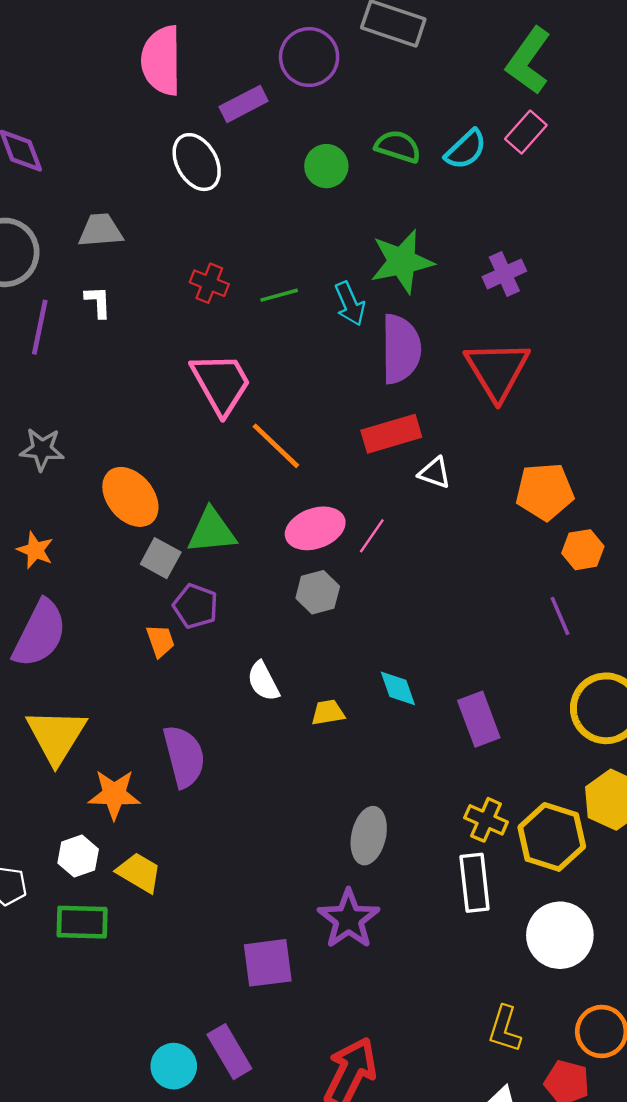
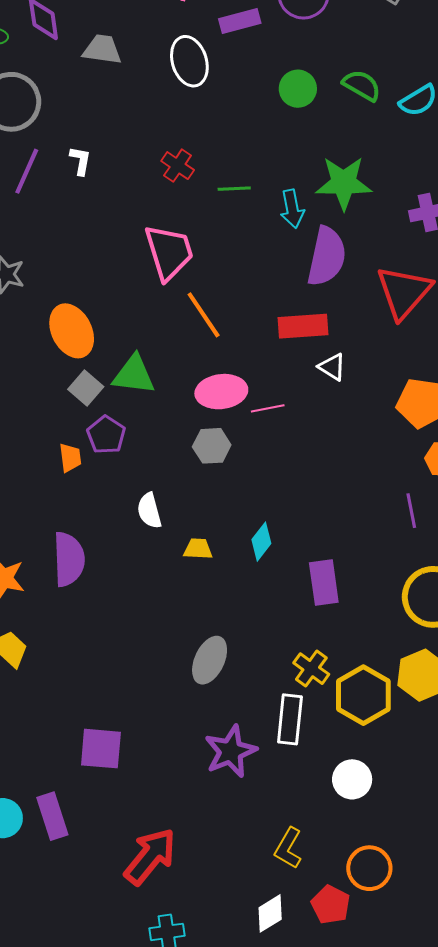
gray trapezoid: (101, 231) -> (102, 50), moved
pink line: (372, 536) -> (268, 408), turned 32
cyan diamond: (398, 688) -> (261, 542), turned 45
purple star: (349, 919) -> (231, 751), moved
white circle: (560, 935) -> (352, 779), size x0.7

